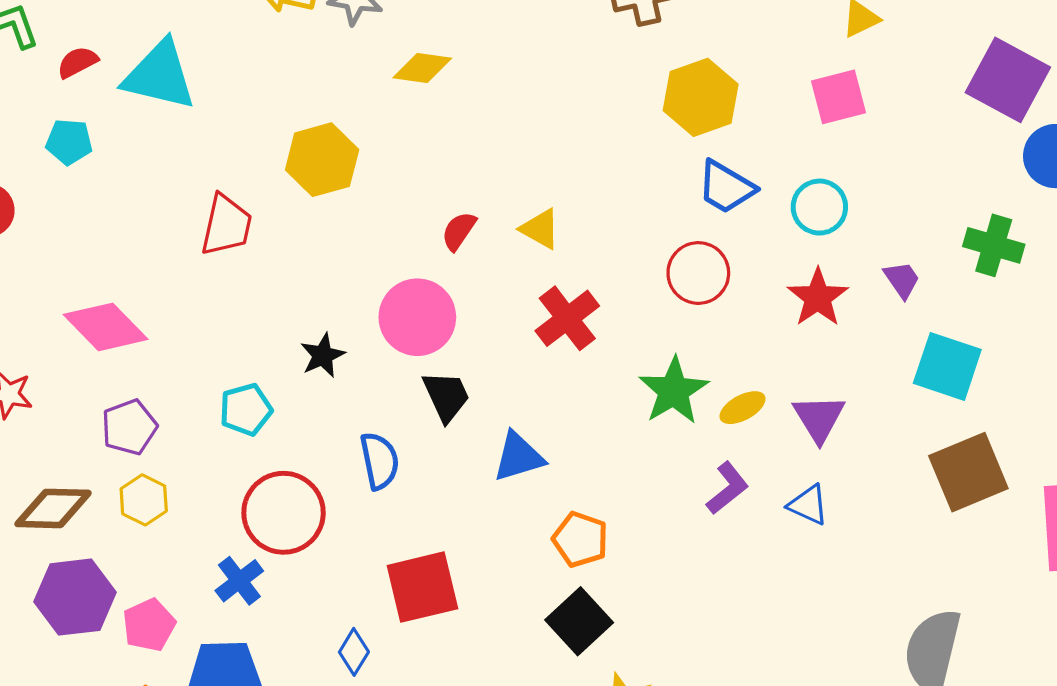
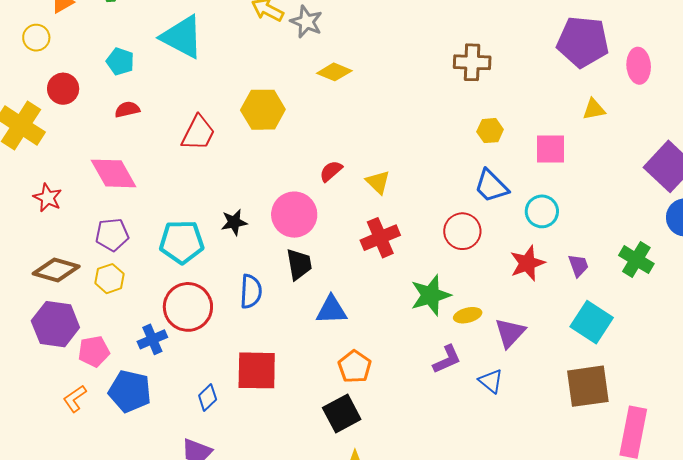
red semicircle: (78, 62) -> (127, 110), moved
yellow hexagon: (701, 97) -> (490, 131), size x0.6
pink square: (839, 97) -> (550, 149), moved
cyan pentagon: (246, 410) -> (182, 242), size x1.4

